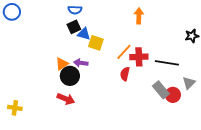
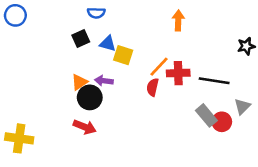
black square: (74, 27) -> (81, 38), moved
red semicircle: (125, 74) -> (153, 87), moved
yellow cross: (15, 108) -> (19, 138), size x1.5

